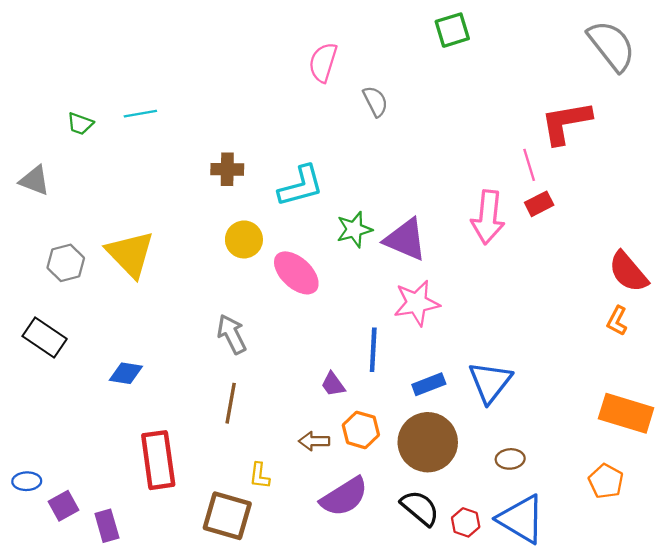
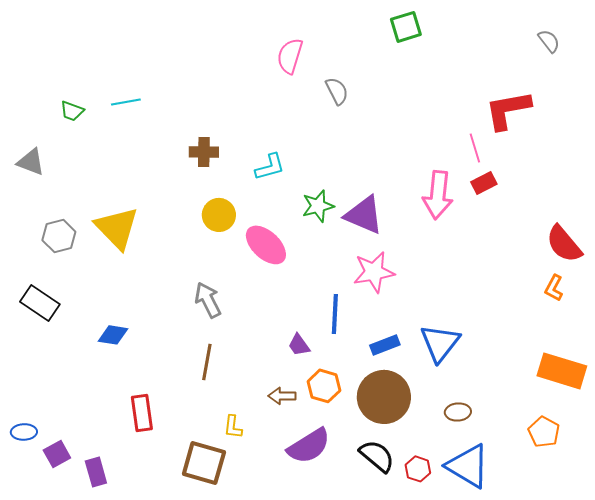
gray semicircle: (612, 46) -> (549, 41), size x0.5
cyan L-shape: (301, 186) -> (270, 167), size x0.7
red rectangle: (158, 460) -> (142, 413), size x0.7

